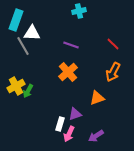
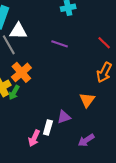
orange cross: (68, 72) -> (21, 72), moved
orange triangle: (97, 98) -> (87, 100), turned -35
pink arrow: (69, 134) -> (34, 138), moved

